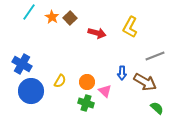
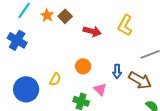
blue cross: (22, 64) -> (17, 40), moved
orange circle: (87, 82) -> (83, 66), moved

